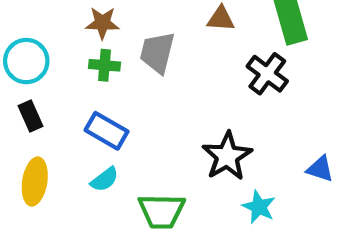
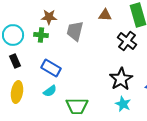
green cross: (104, 65) -> (41, 35), moved
black star: (227, 156) -> (121, 79), moved

